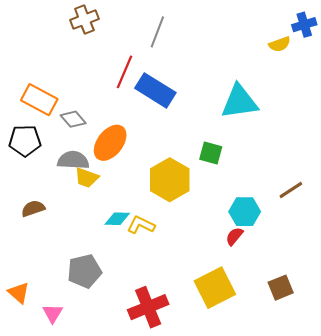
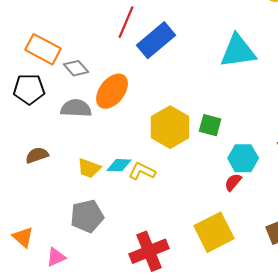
blue rectangle: (155, 90) -> (156, 40), turned -72
green square: (211, 153) -> (210, 125), moved
yellow trapezoid: (86, 178) -> (89, 168), moved
pink triangle: (53, 313) -> (56, 257), turned 35

